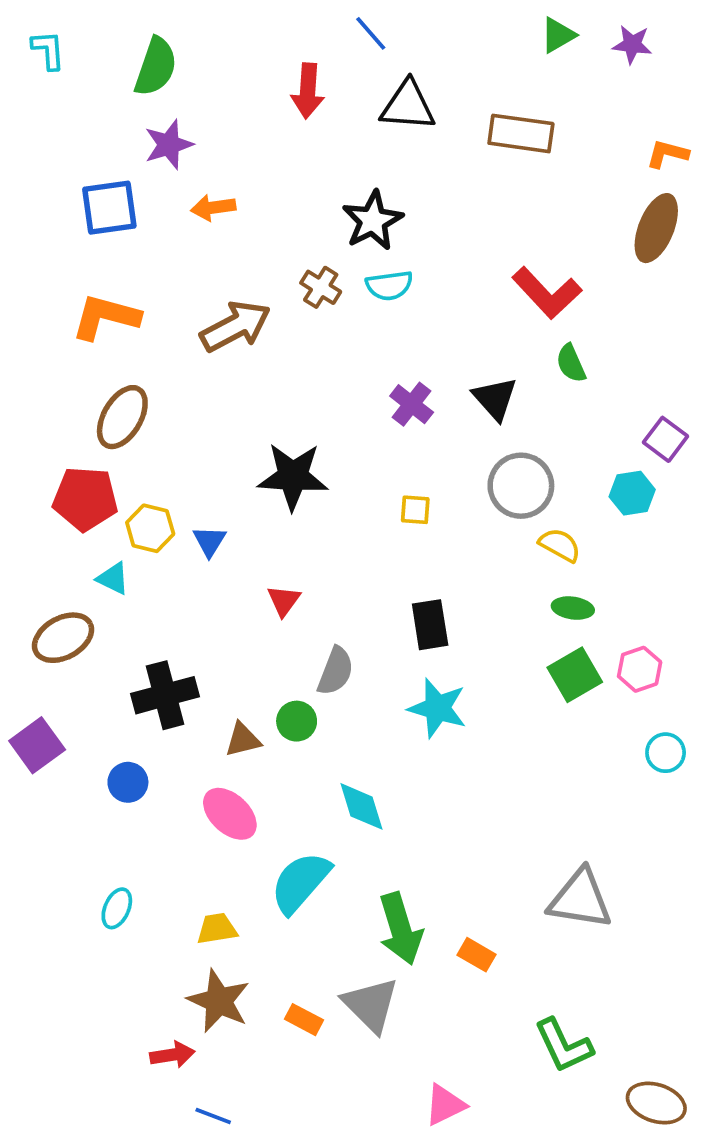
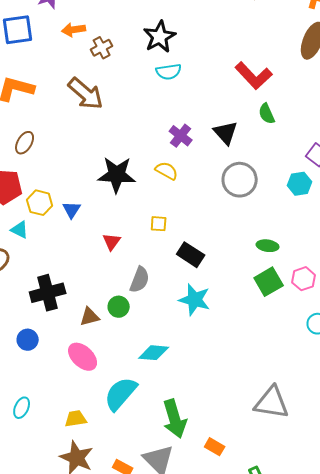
brown cross: (321, 287) -> (102, 48), moved, turned 30
brown arrow: (235, 326) -> (86, 94), turned 69
brown ellipse: (122, 417) -> (25, 143), size x0.7
yellow square: (415, 510) -> (159, 224), moved
yellow semicircle: (560, 545) -> (167, 171), moved
black rectangle: (430, 625) -> (191, 255), turned -48
cyan diamond: (361, 806) -> (154, 353), turned -68
orange rectangle: (476, 955) -> (215, 447), moved

